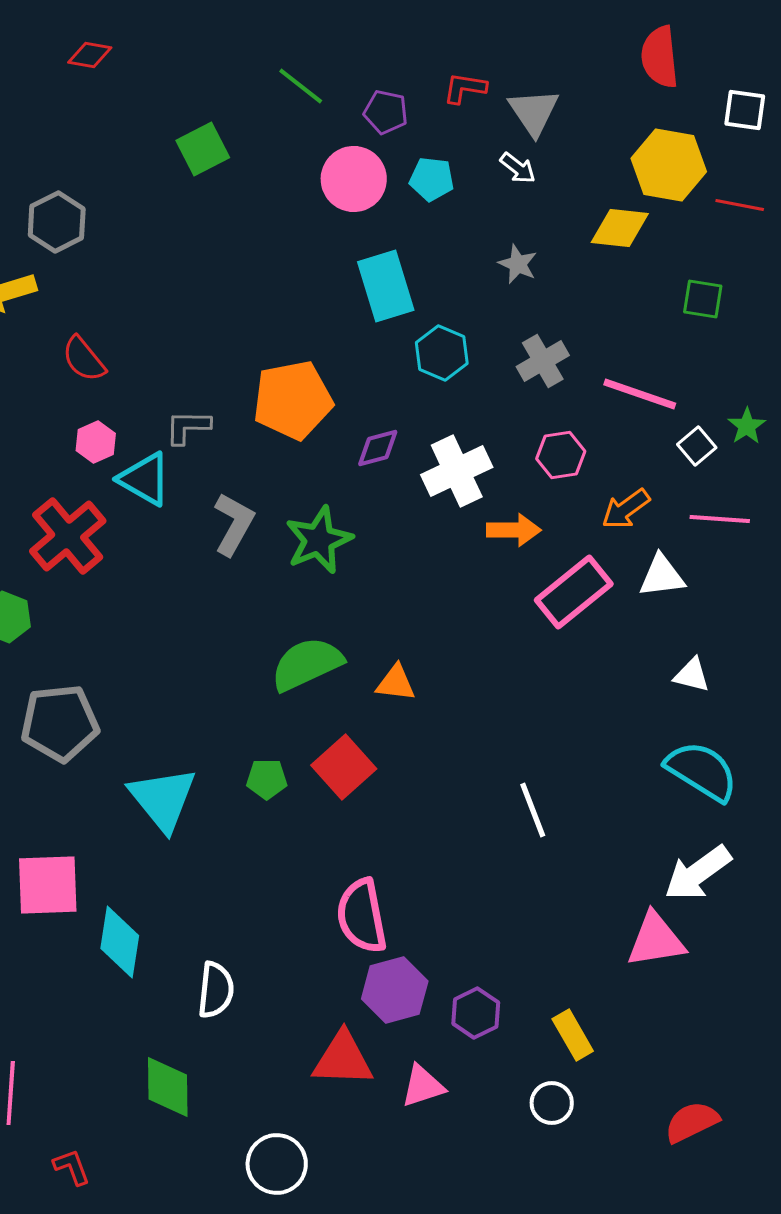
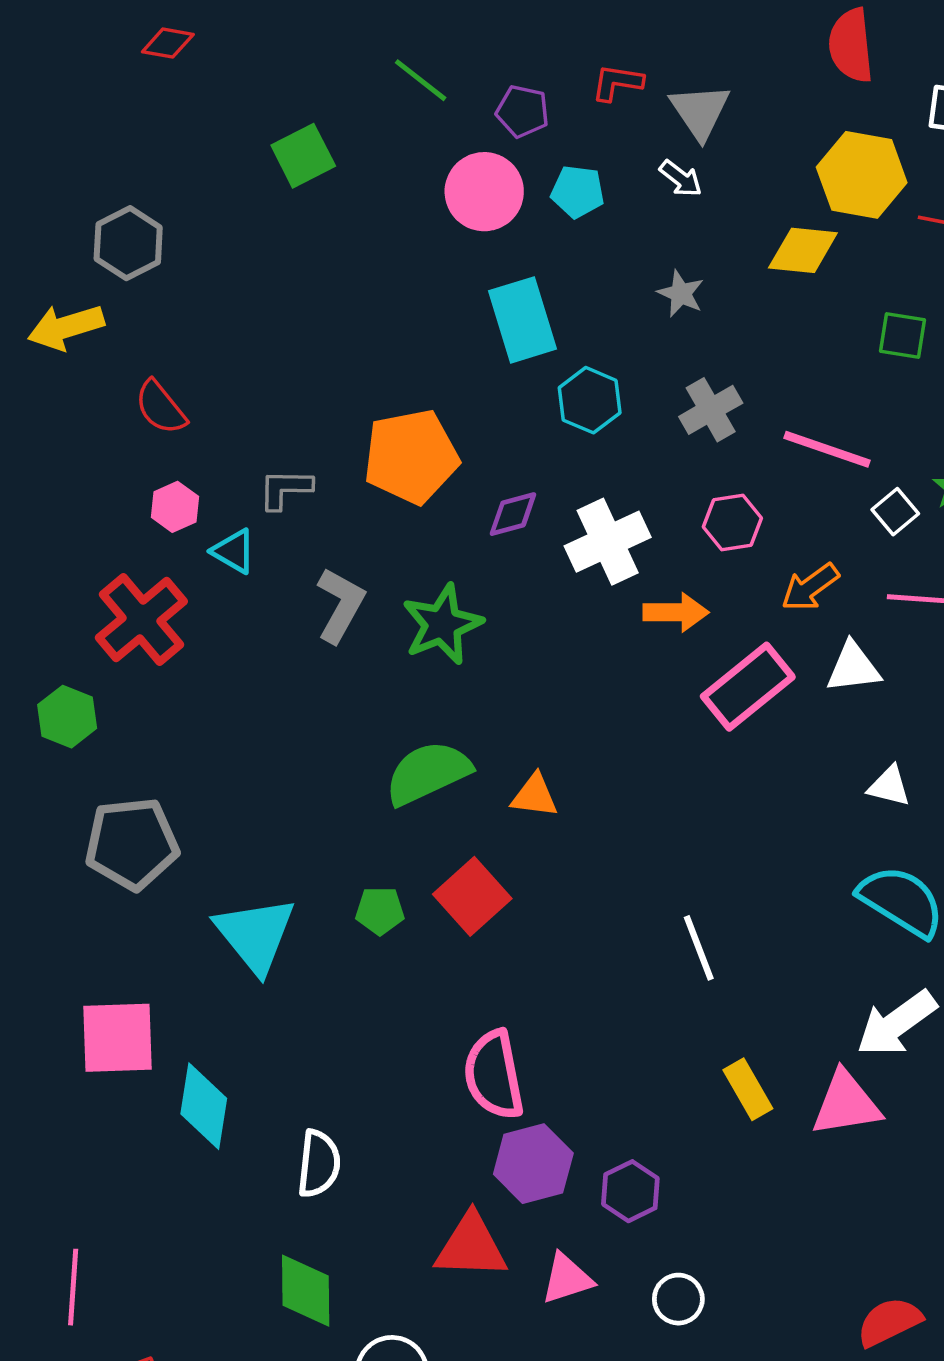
cyan triangle: (145, 479) -> (234, 551), size x0.7
yellow rectangle: (573, 1035) -> (748, 1089), moved
green diamond: (168, 1087) -> (306, 1291), moved
white circle: (552, 1103) -> (678, 1299), moved

